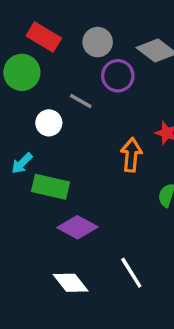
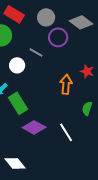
green rectangle: (50, 187) -> (18, 103), turned 45
white line: (131, 273) -> (66, 132), moved
white diamond: (71, 283) -> (15, 163), moved

